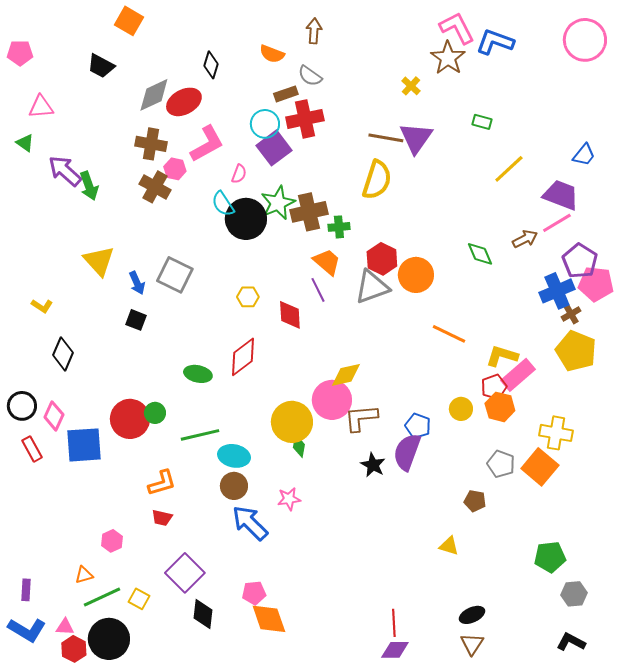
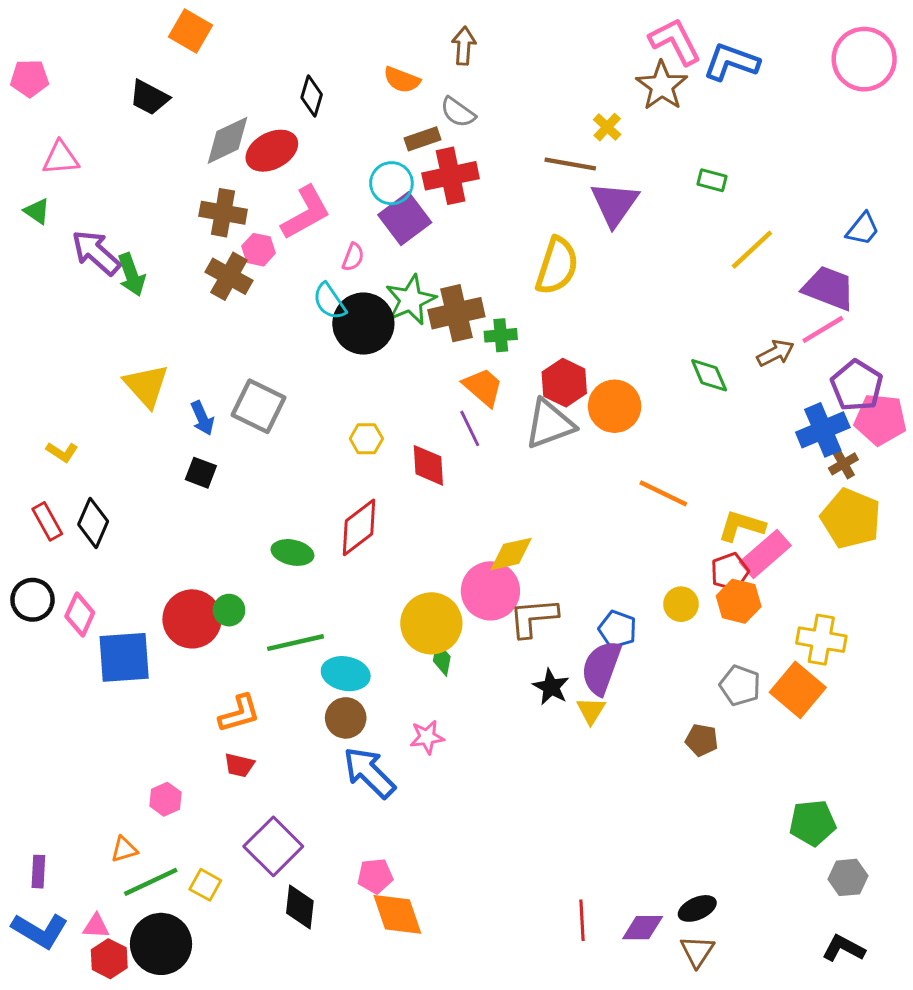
brown line: (386, 138) -> (570, 164), moved
red rectangle: (32, 449) -> (47, 521), moved
yellow triangle: (449, 546) -> (591, 711), moved, turned 45
purple diamond: (395, 650) -> (643, 928), moved

